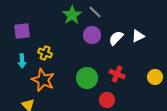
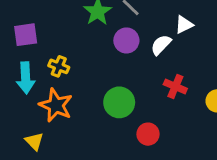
white triangle: (138, 36) -> (184, 25), moved
cyan arrow: (22, 61) -> (26, 78), size x1.5
red cross: (117, 74) -> (175, 87), moved

